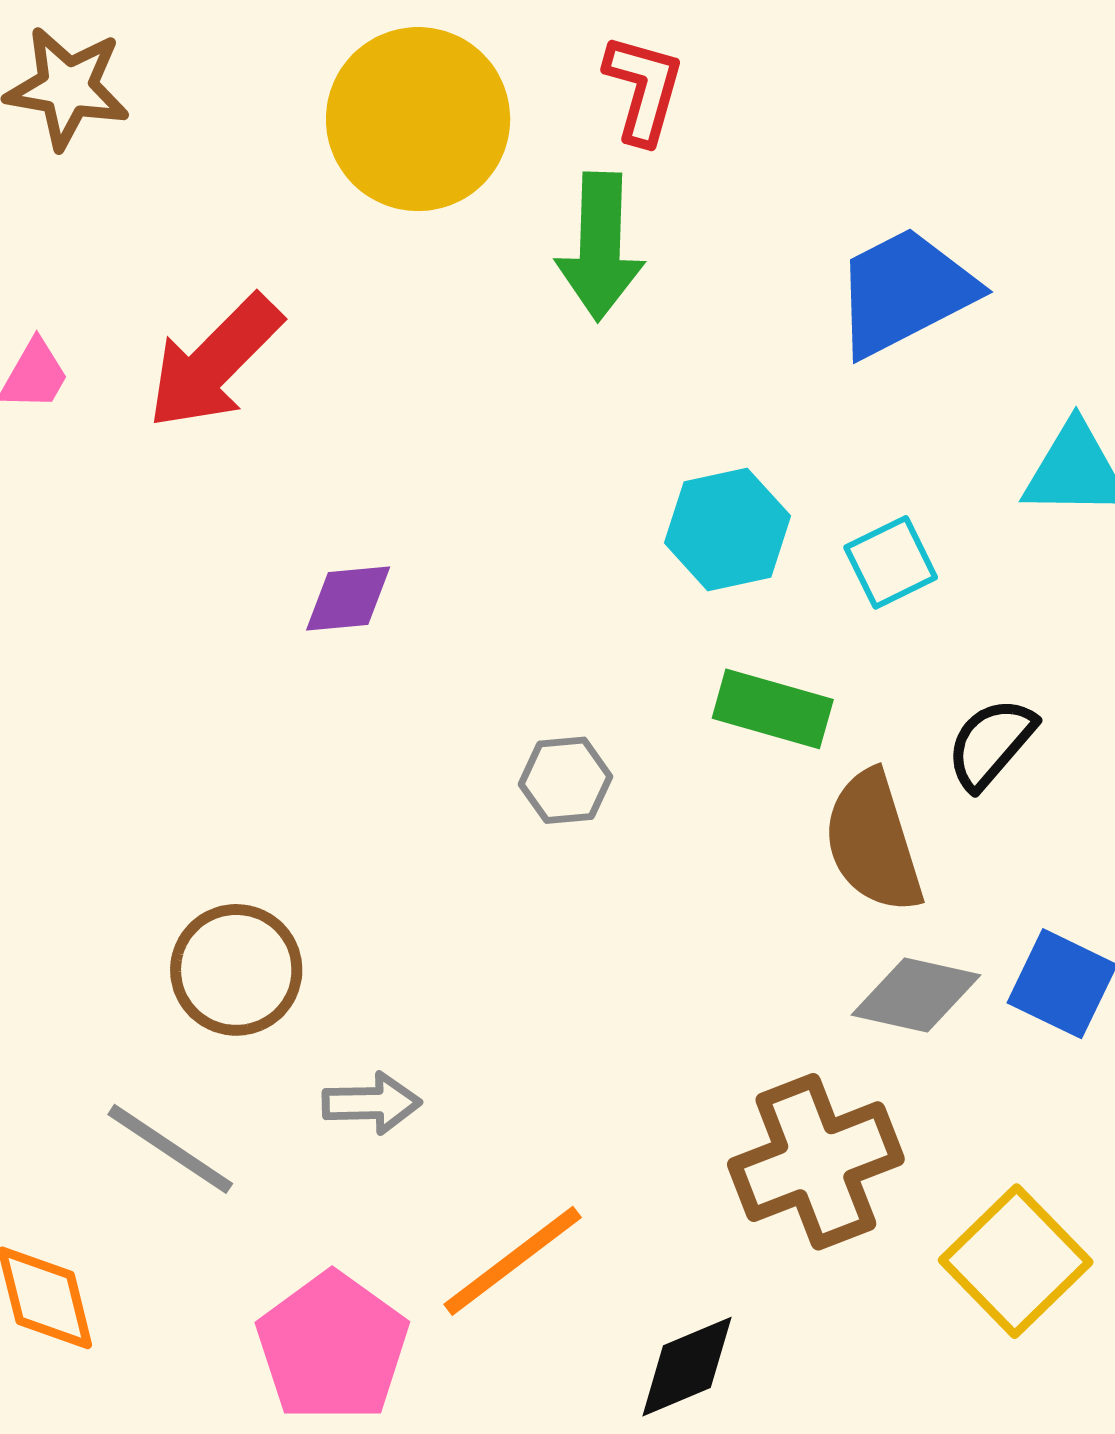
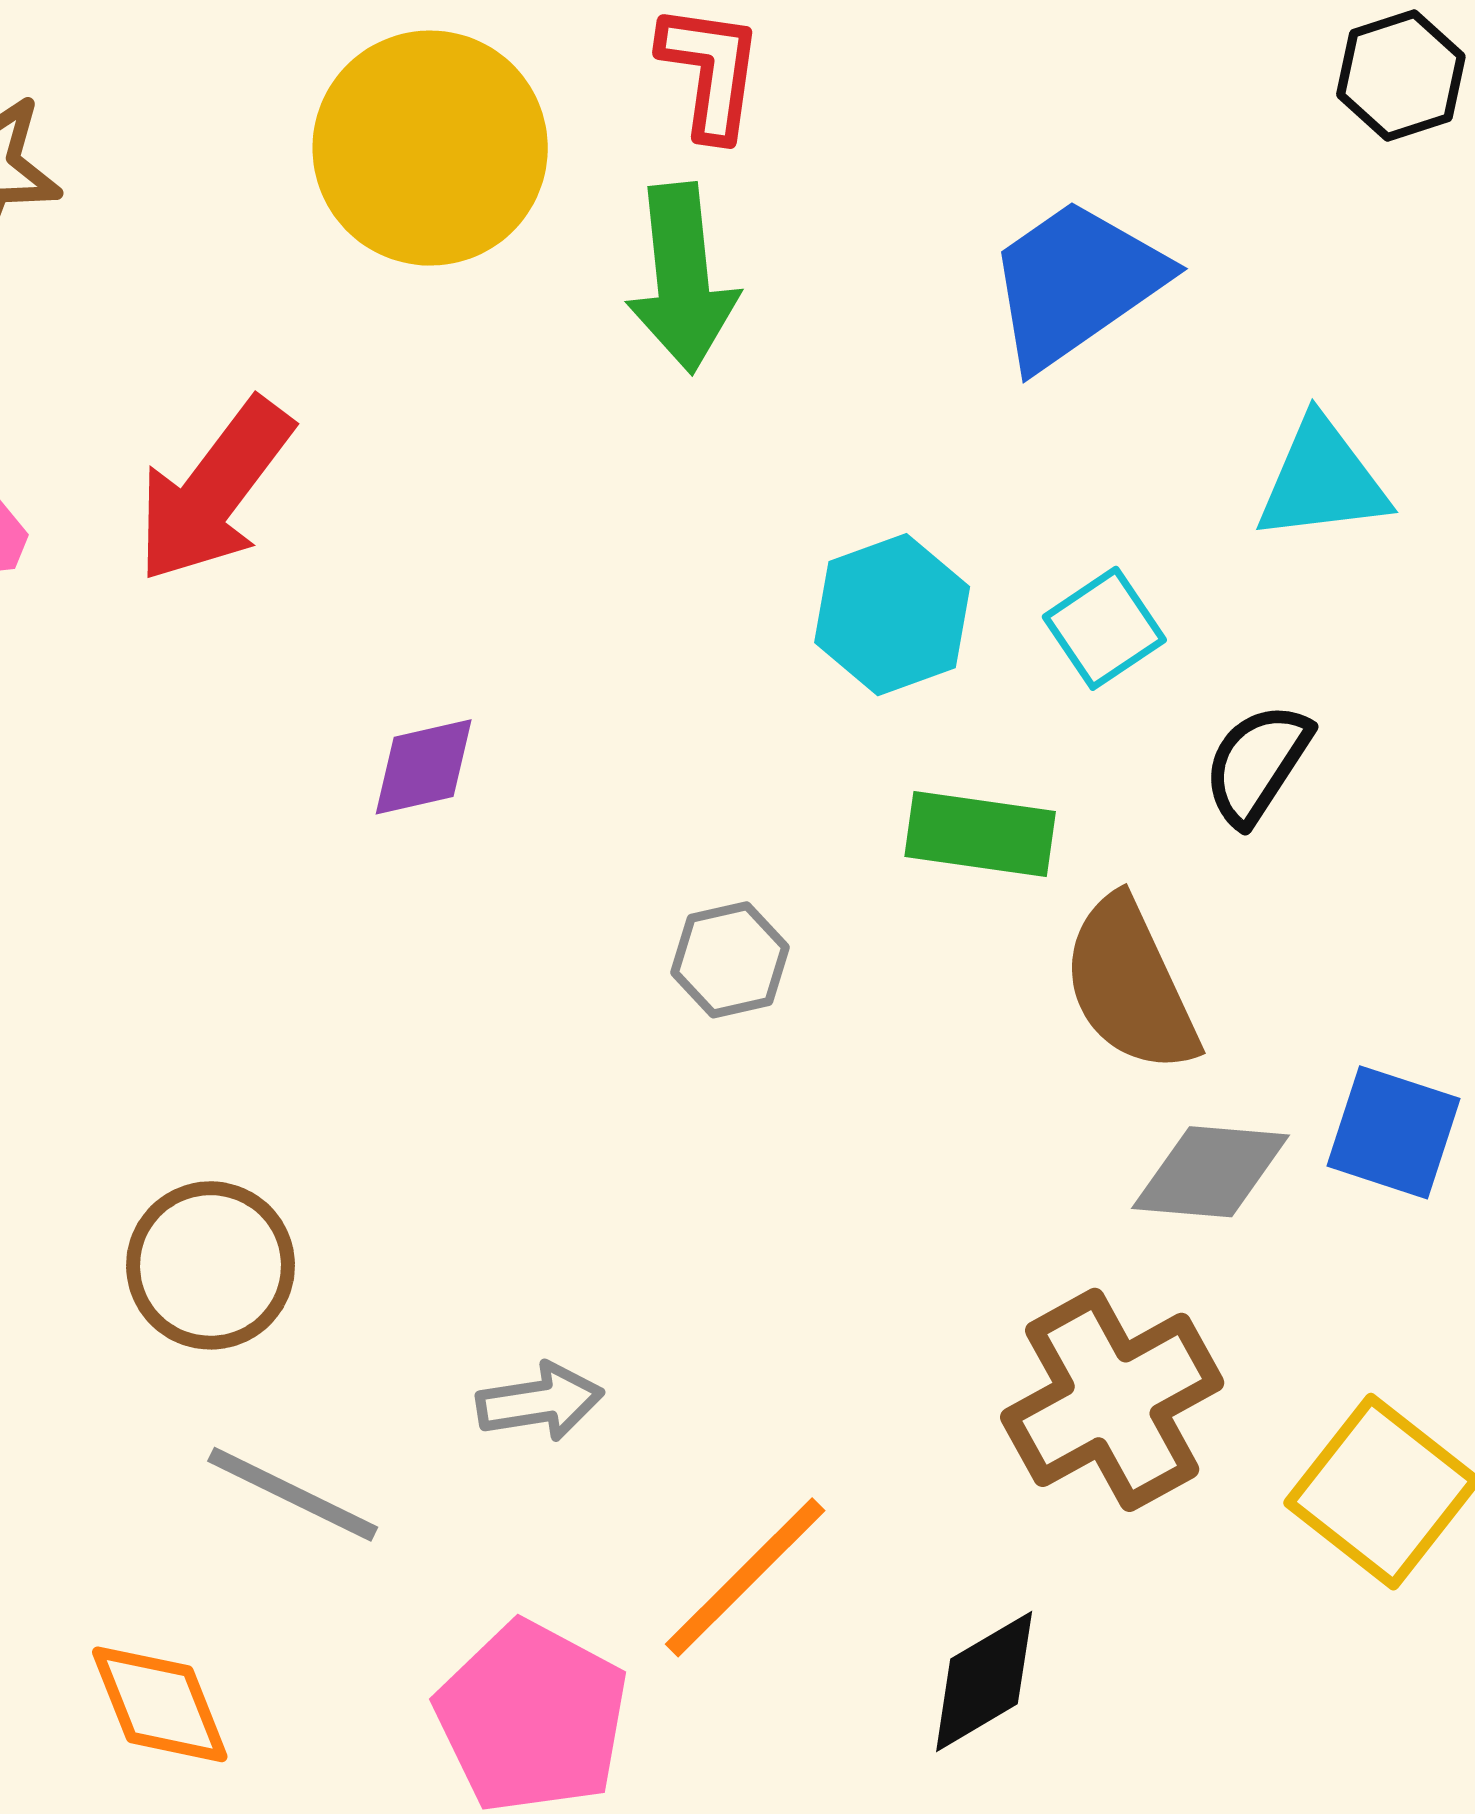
black semicircle: (991, 743) -> (1257, 764), moved
brown circle: (236, 970) -> (210, 1265), moved

